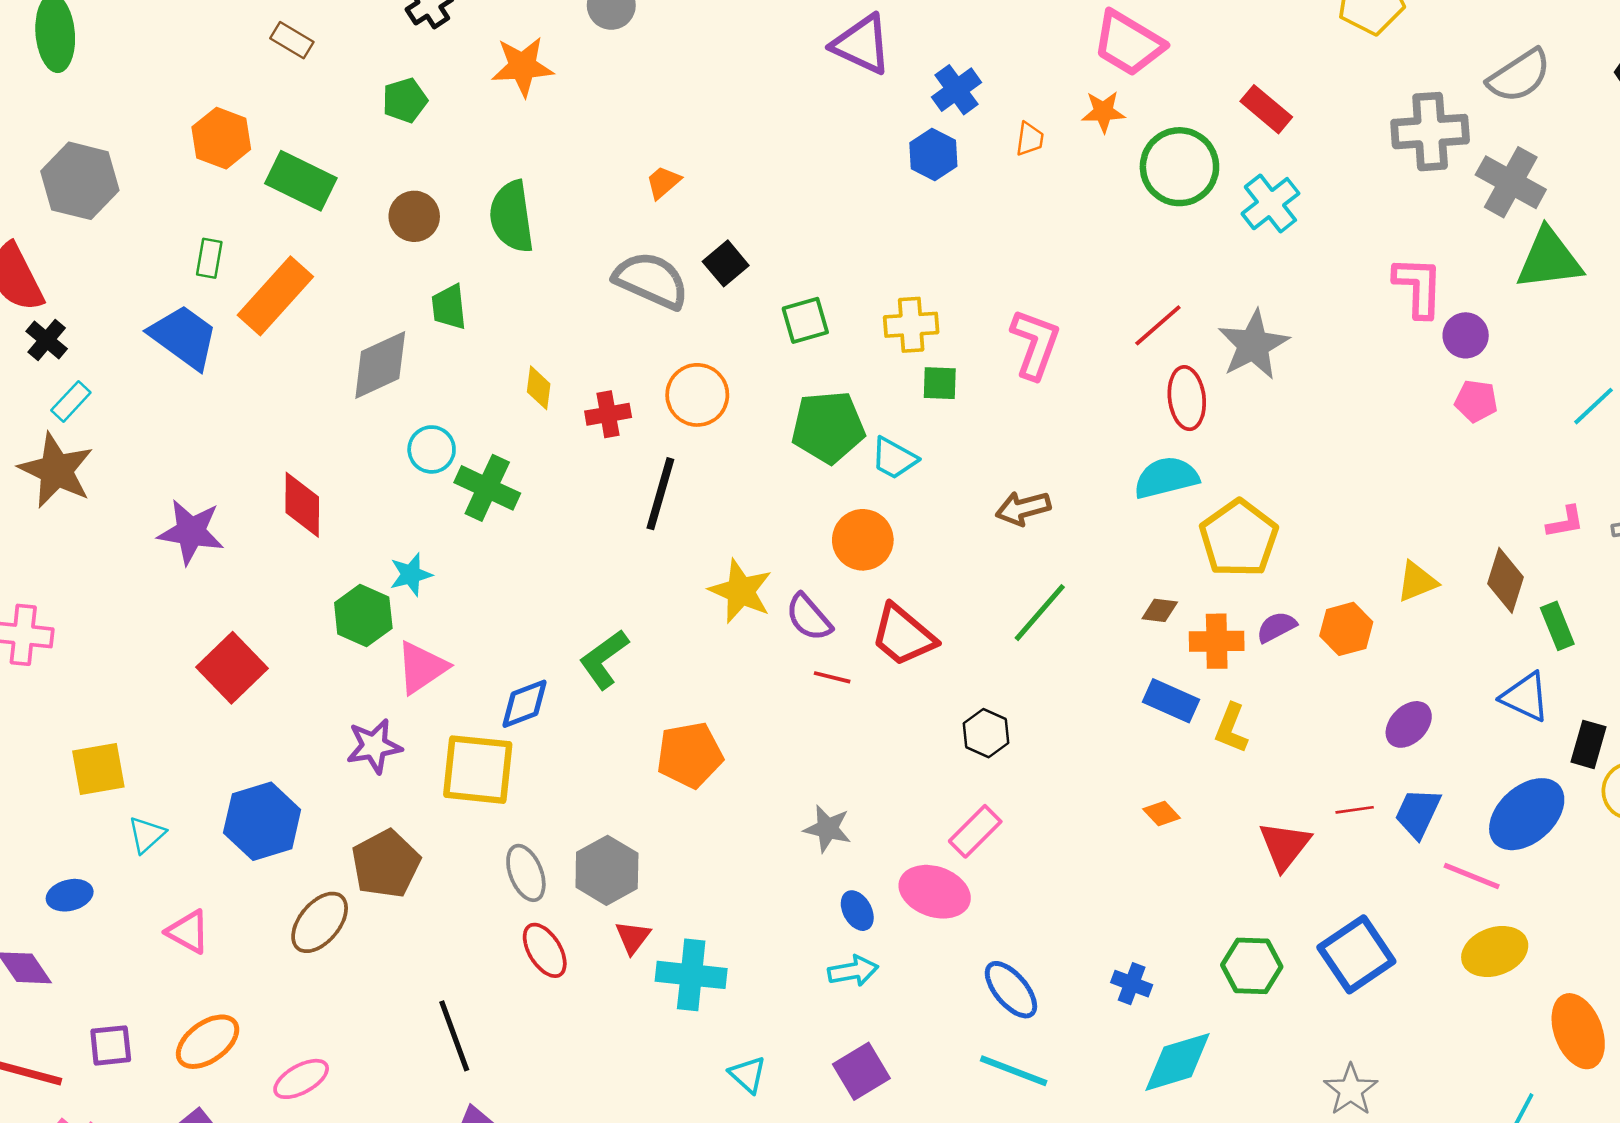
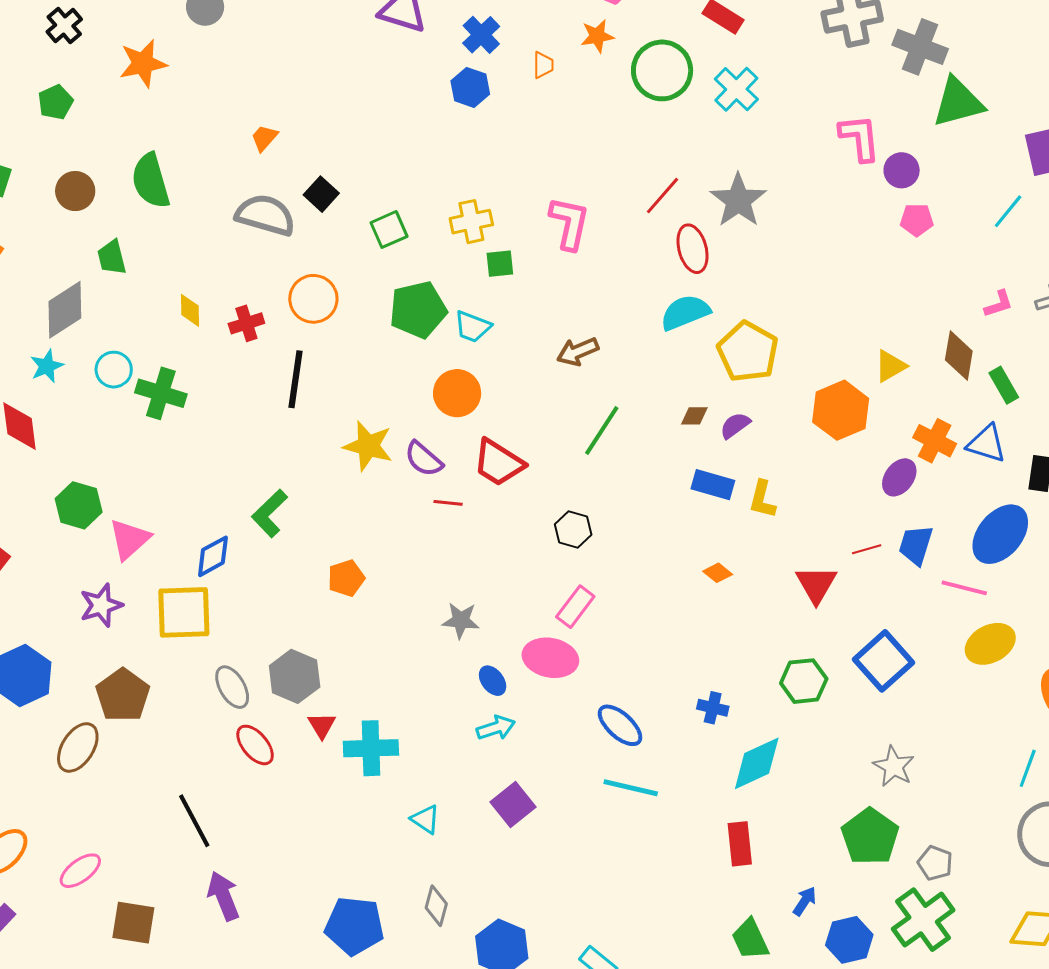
cyan star: (411, 575) -> (47, 366), moved
purple semicircle: (1276, 627) -> (735, 425), moved
orange hexagon: (1346, 629) -> (841, 410), size x1.4
orange cross: (1217, 641) -> (935, 441), moved, turned 36
orange pentagon: (690, 755) -> (346, 578), size x0.7

